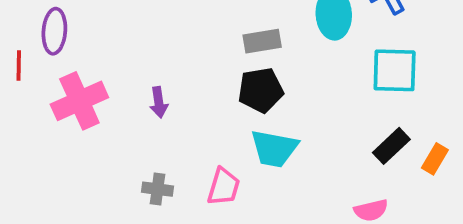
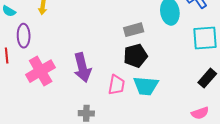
purple arrow: (159, 102) -> (82, 67), size x1.8
pink trapezoid: (224, 187) -> (116, 85), moved

